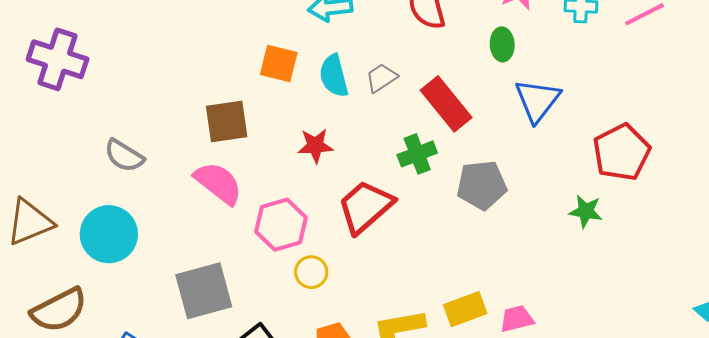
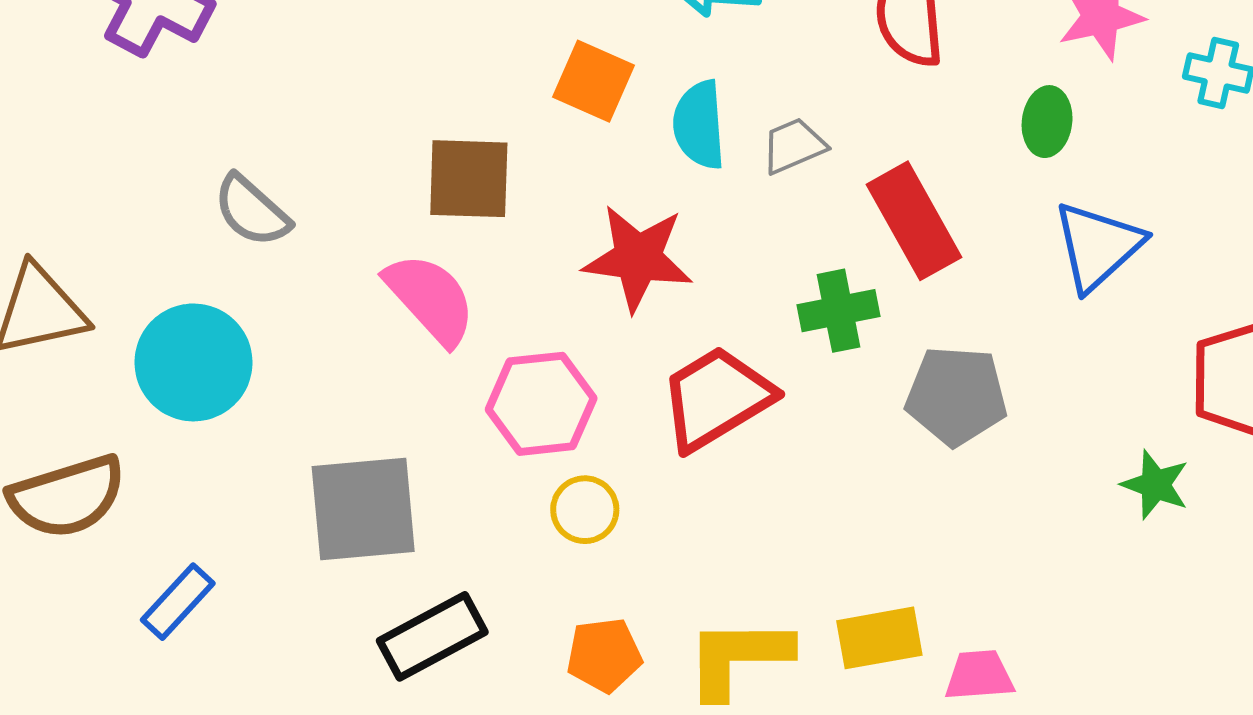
red star: (315, 146) -> (638, 258), size x1.5

